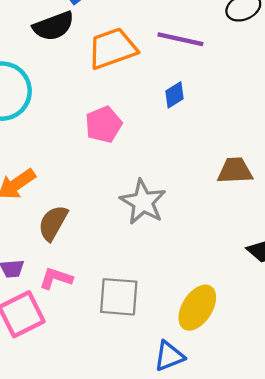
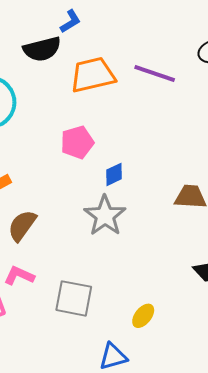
blue diamond: (174, 95) -> (114, 174), moved
yellow ellipse: (197, 308) -> (143, 316), size x0.6

